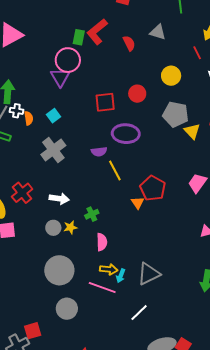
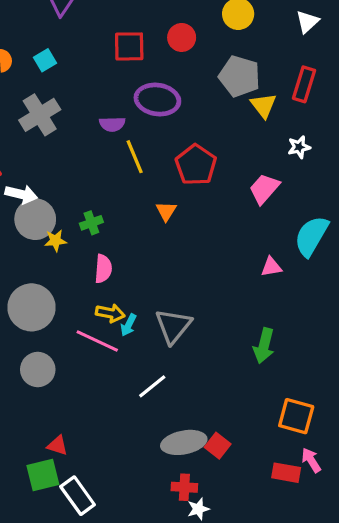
red pentagon: (153, 188) -> (196, 165), moved
white arrow: (59, 199) -> (21, 194), moved
gray circle: (53, 228) -> (35, 219), moved, size x1.6
gray triangle: (149, 274) -> (173, 326), turned -30

